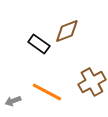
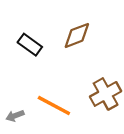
black rectangle: (39, 44) -> (30, 45), moved

